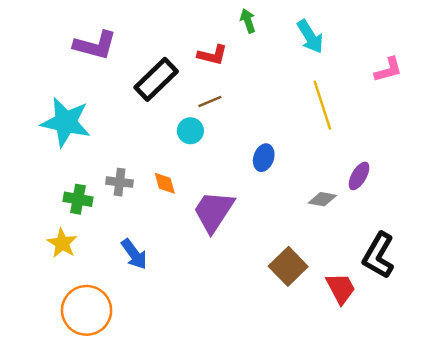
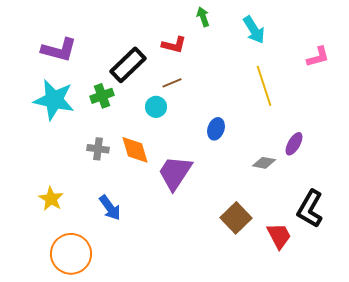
purple L-shape: (95, 45) -> (59, 50), moved
orange diamond: (165, 183) -> (135, 150), size x1.5
green cross: (78, 199) -> (102, 96), moved, turned -30

